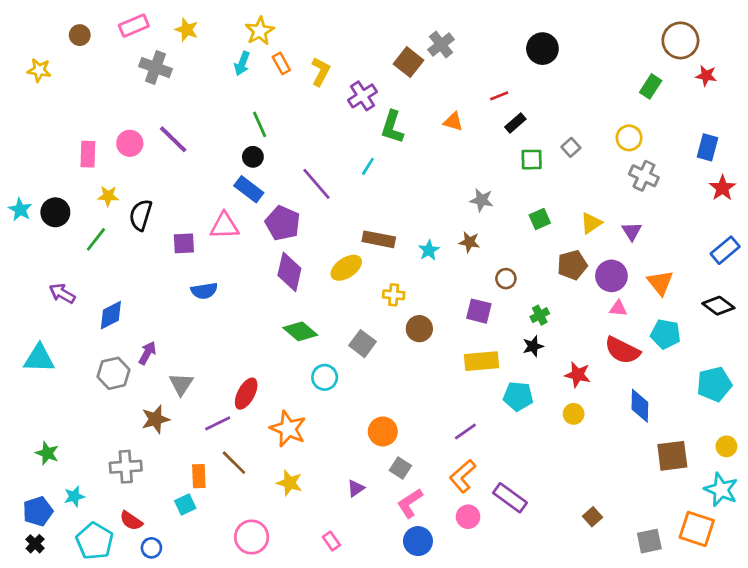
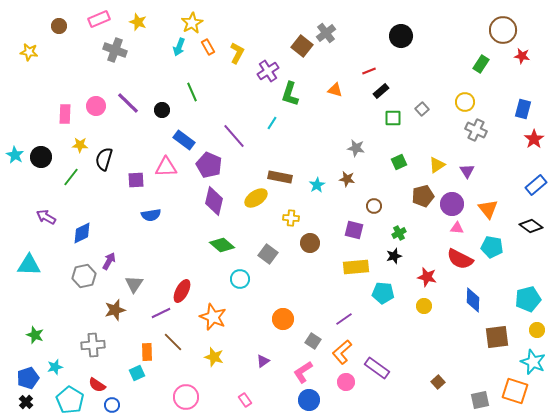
black circle: (253, 157) -> (162, 110), moved
cyan pentagon: (714, 384) -> (528, 299), moved
gray square: (400, 468) -> (313, 341), moved

